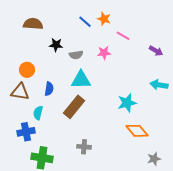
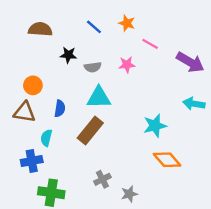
blue line: (85, 22) -> (94, 27), moved
purple arrow: (156, 51) -> (190, 62), size x1.6
gray cross: (84, 147) -> (102, 179), turned -32
gray star: (154, 159) -> (129, 194), moved

